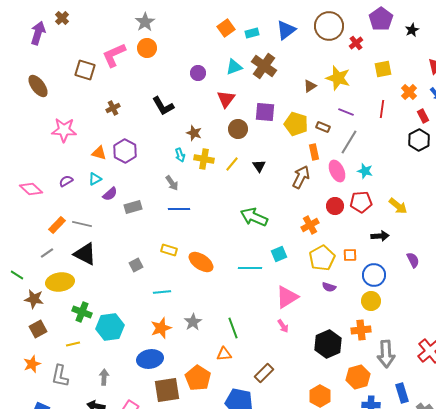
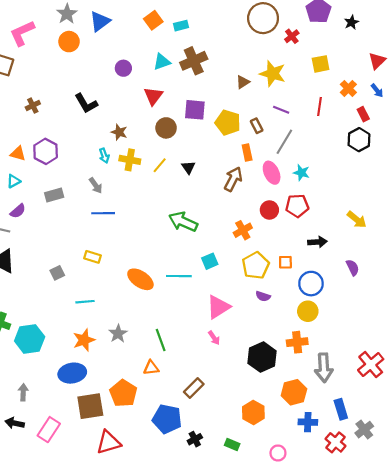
blue triangle: (286, 30) -> (100, 21), moved
pink L-shape: (114, 55) -> (22, 33), moved
brown cross: (264, 66) -> (194, 61), turned 30
brown rectangle: (323, 127) -> (257, 126), turned 40
purple semicircle: (110, 194) -> (18, 211), moved
yellow arrow: (398, 206) -> (357, 220), moved
gray rectangle: (133, 207) -> (54, 195), moved
orange ellipse: (201, 262) -> (140, 279), moved

